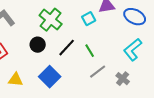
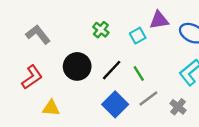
green cross: (51, 20) -> (101, 30), moved, size x0.6
black circle: (38, 45) -> (77, 66), size x1.5
blue square: (50, 77) -> (115, 104), moved

